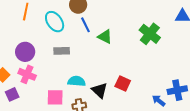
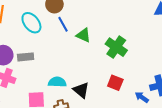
green cross: (150, 34) -> (116, 47), moved
gray rectangle: (62, 51) -> (26, 57), moved
red square: (123, 84) -> (115, 83), moved

